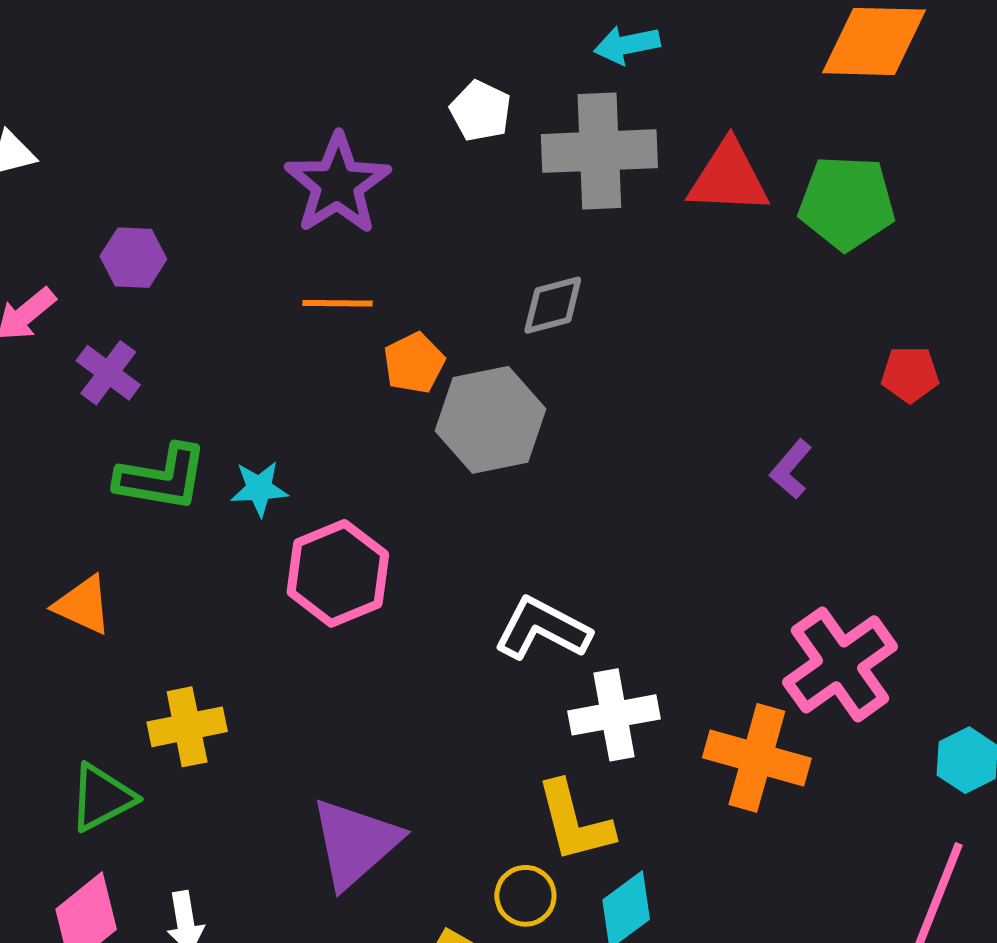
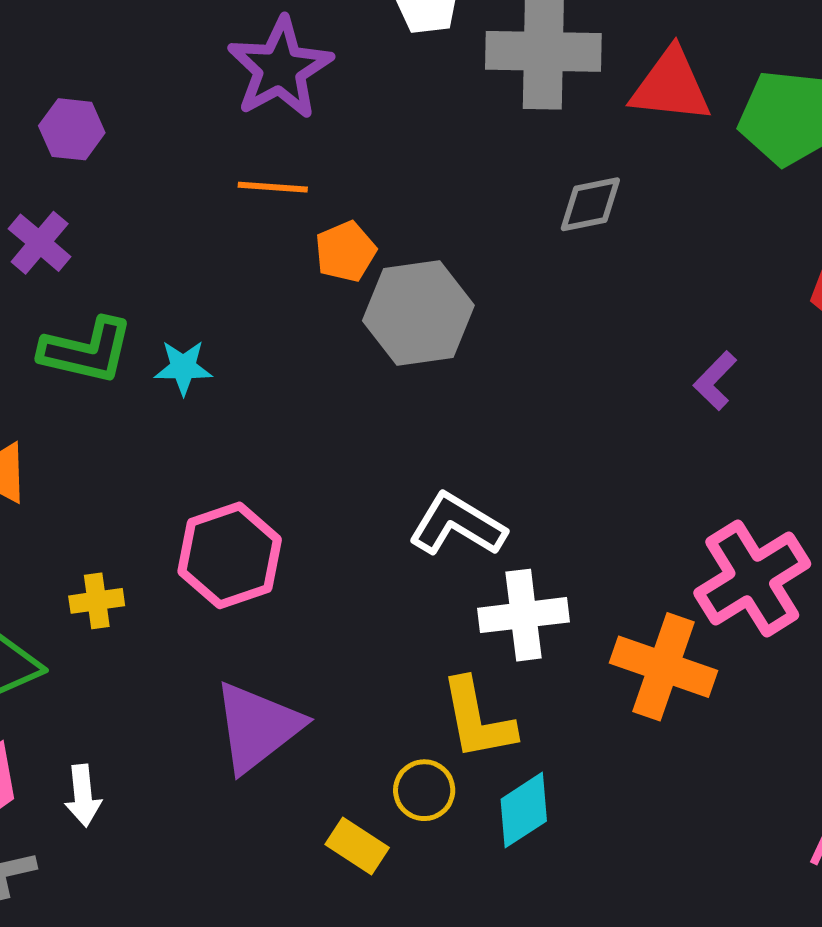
gray diamond: (553, 305) -> (590, 204), moved
pink hexagon: (338, 573) -> (230, 555), moved
yellow cross: (187, 727) -> (97, 601), size x0.7

